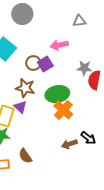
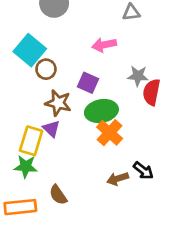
brown circle: (33, 63) -> (46, 69), moved
purple square: (45, 64) -> (88, 83), moved, turned -35

